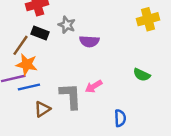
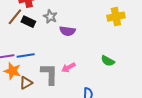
brown line: (21, 45) -> (15, 17), moved
orange star: (27, 64) -> (12, 71), moved
blue line: (29, 87) -> (26, 56), moved

